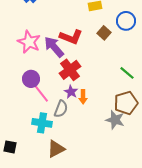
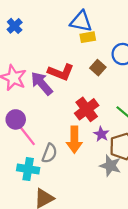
red cross: (70, 70) -> (87, 109), moved
purple star: (71, 92) -> (101, 134), moved
orange arrow: (83, 97) -> (74, 140), size x1.6

